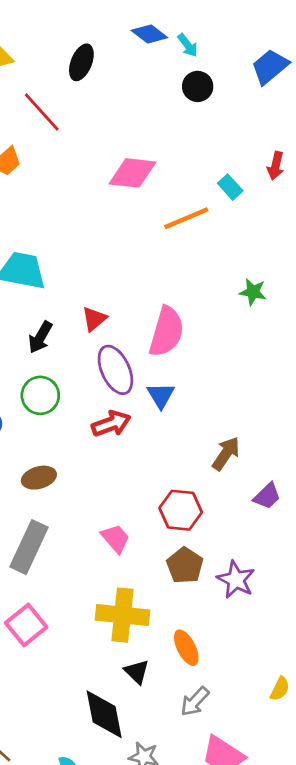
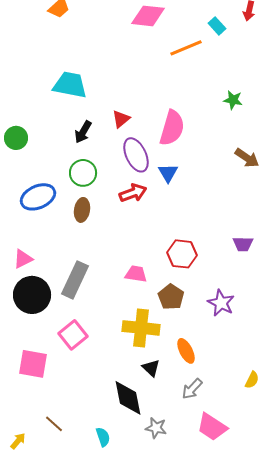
brown arrow: (226, 454) -> (247, 158), moved, turned 90
brown ellipse: (39, 478) -> (82, 210), moved, turned -65
purple trapezoid: (267, 496) -> (243, 244), turned 45
pink trapezoid: (115, 539) -> (136, 274), turned -40
brown pentagon: (185, 565) -> (171, 297), moved

